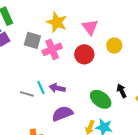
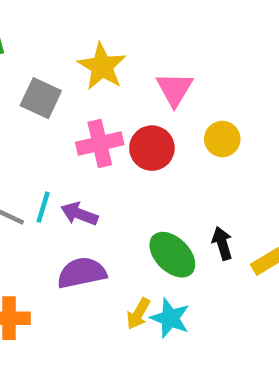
pink cross: (52, 49) -> (100, 144), moved
cyan line: (41, 88) -> (43, 207), turned 32

